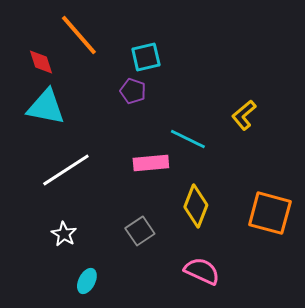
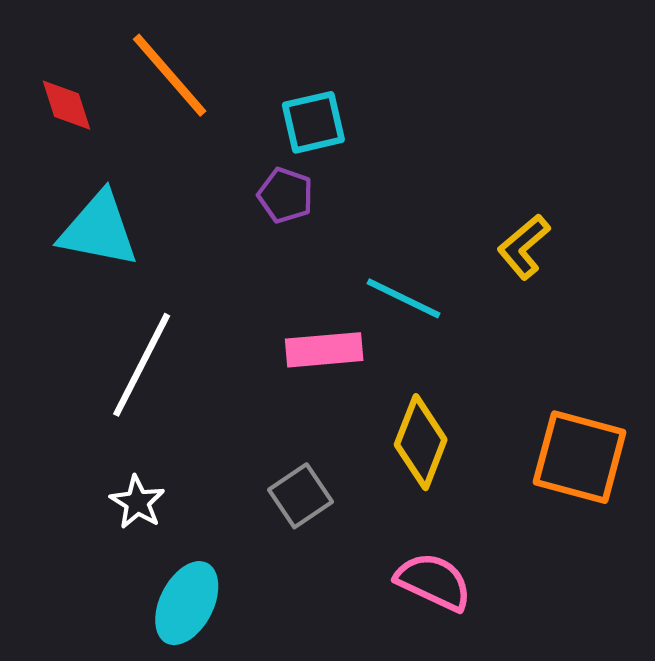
red diamond: (41, 62) -> (67, 105), moved
white line: (66, 170) -> (142, 365), turned -30
cyan ellipse: (87, 281) -> (187, 603), size x1.5

